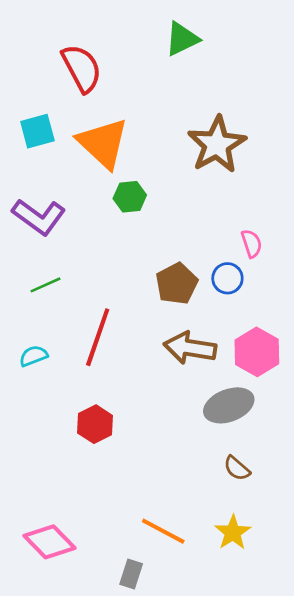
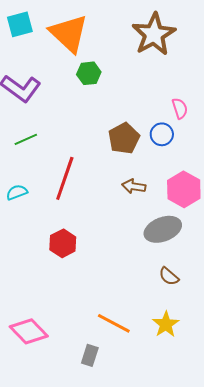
brown arrow: (190, 348) -> (134, 186), size x0.6

